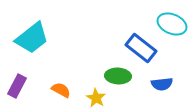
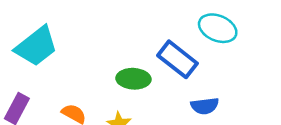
green ellipse: (118, 76) -> (133, 79), moved

